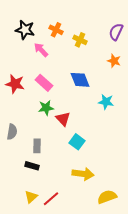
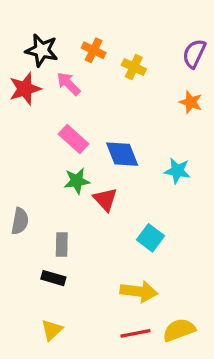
blue diamond: (80, 80) -> (122, 154), moved
red star: (15, 84) -> (25, 89), moved, turned -30
cyan square: (77, 142) -> (151, 238), moved
red line: (51, 199) -> (135, 333), moved, turned 30

